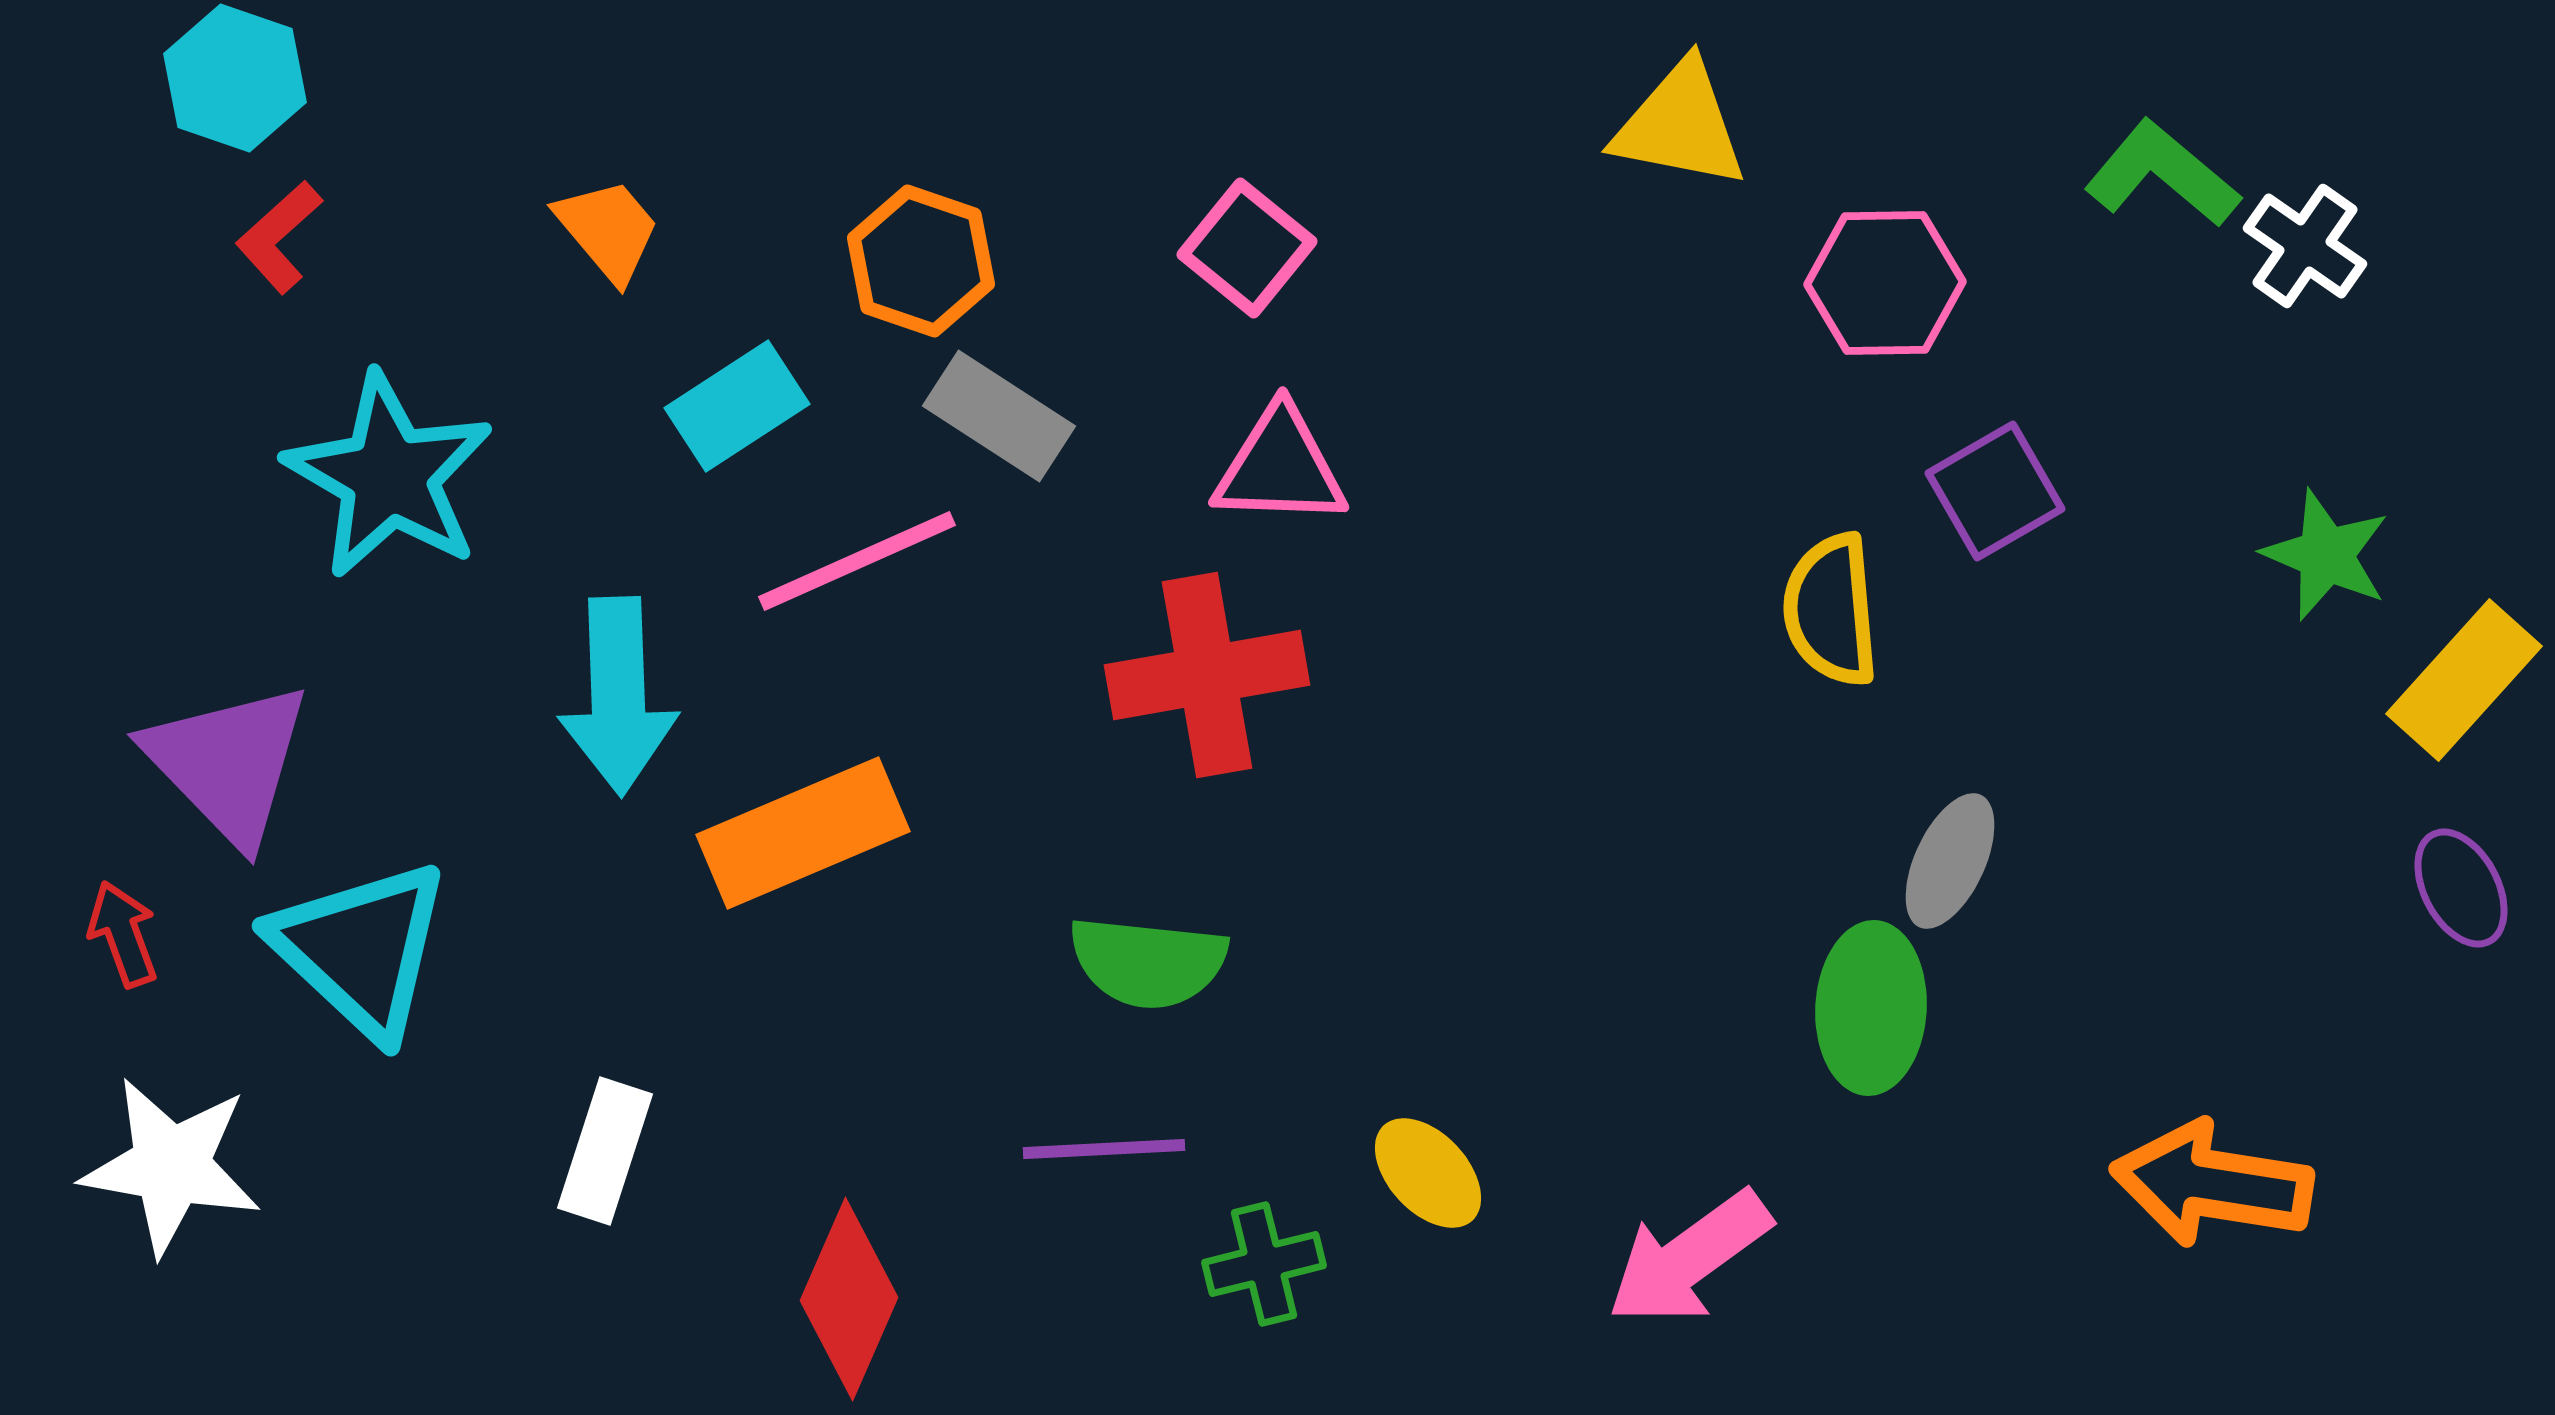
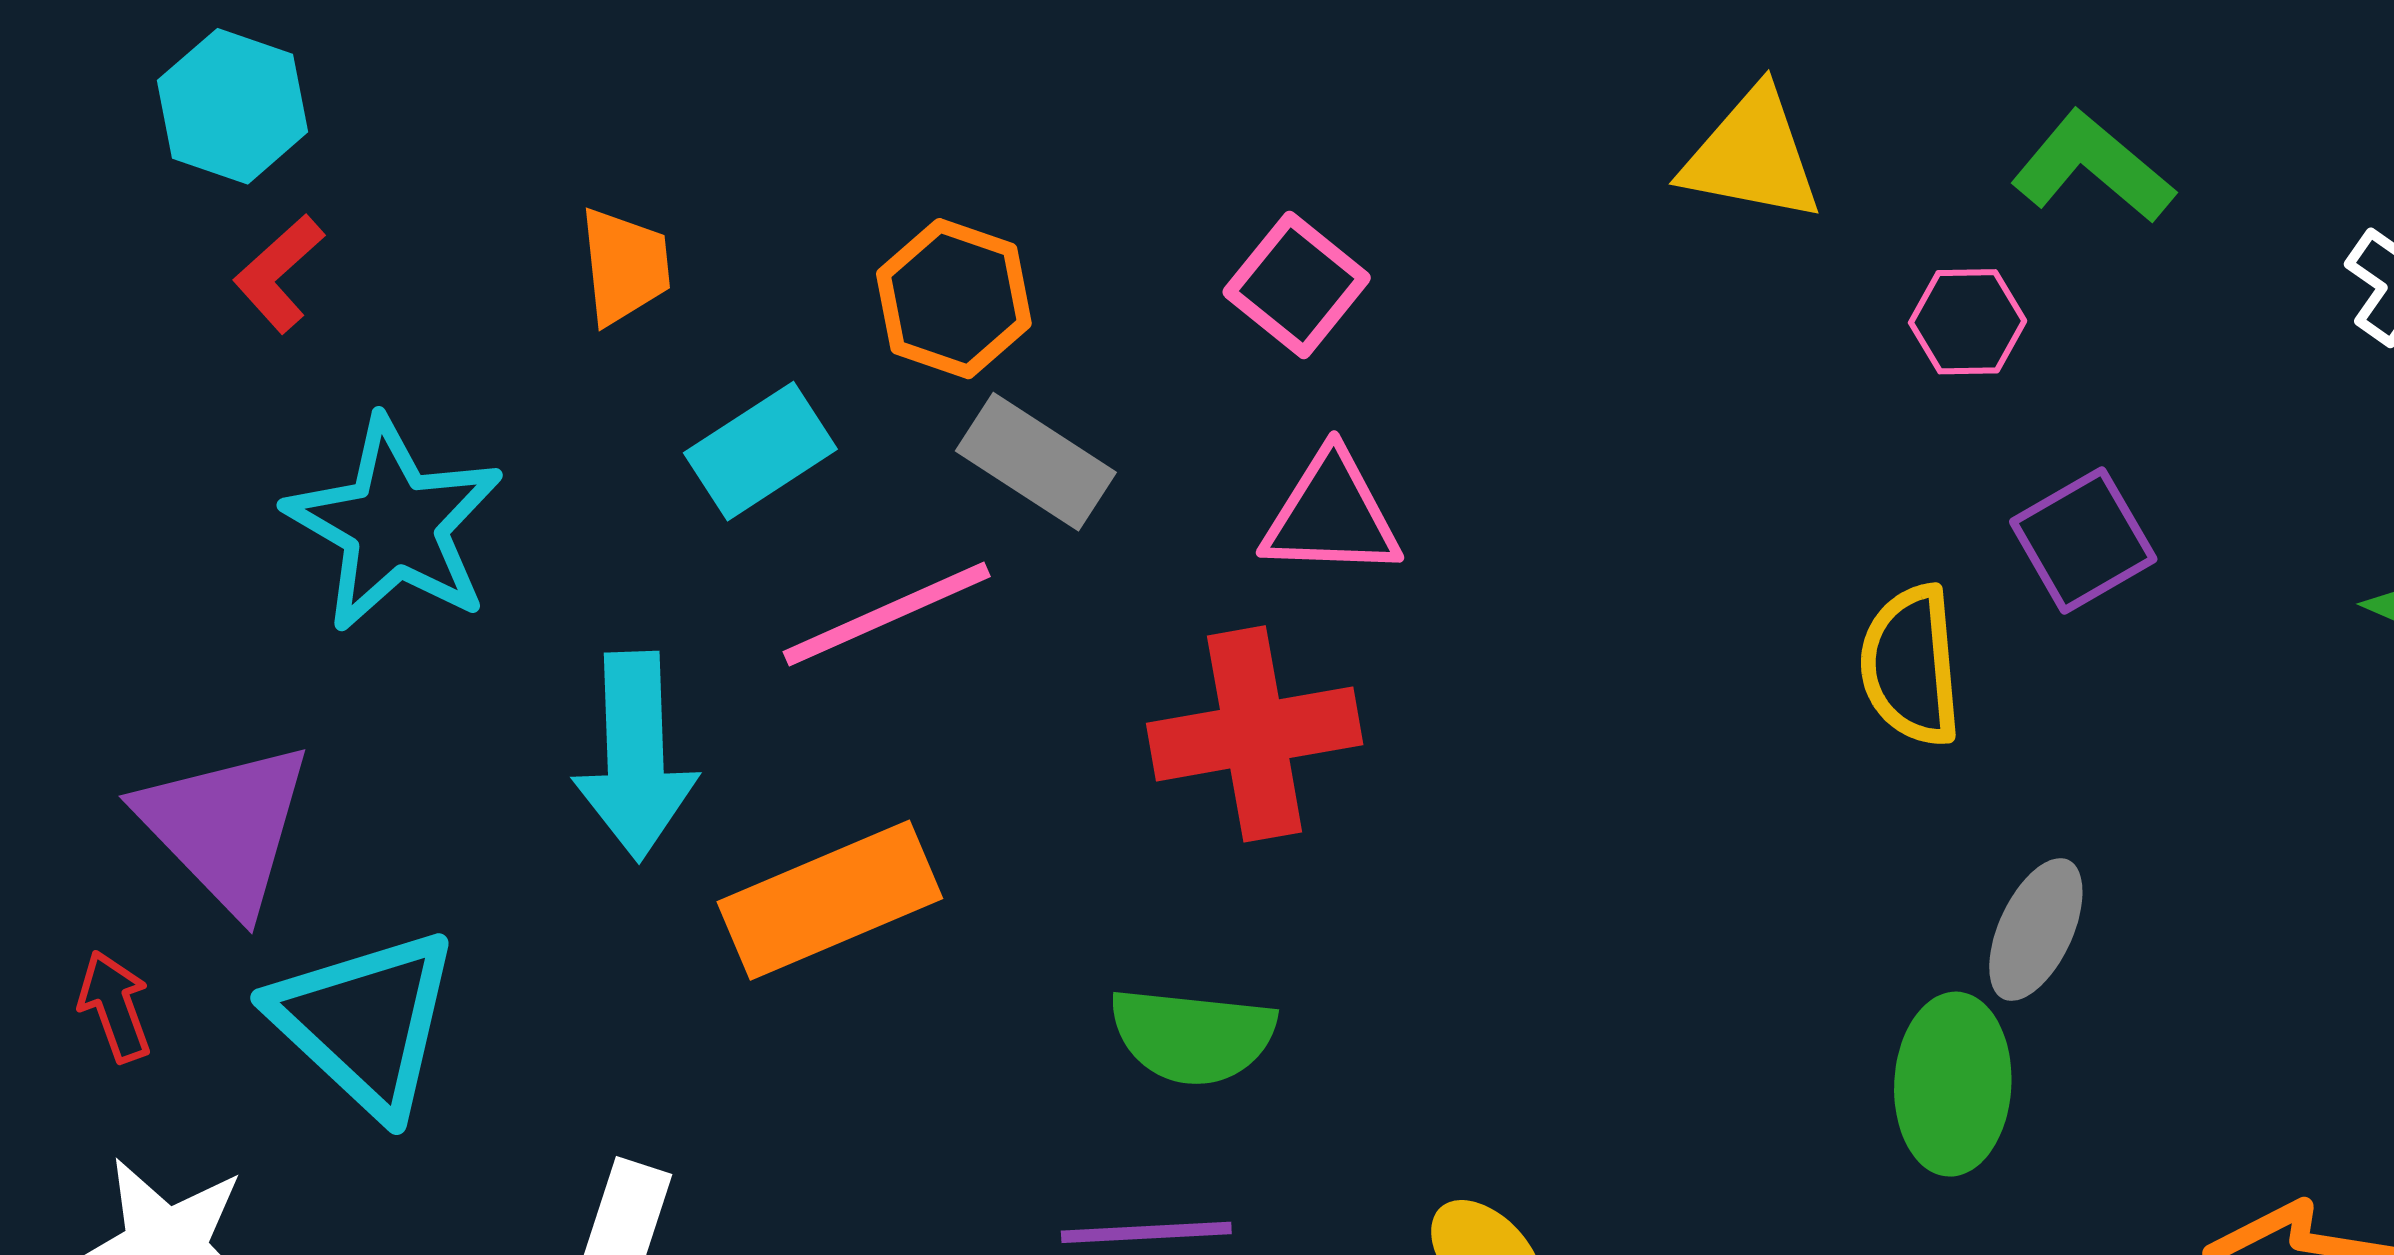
green L-shape: (2162, 174) -> (2093, 167), moved
orange trapezoid: (608, 230) -> (625, 266), turned 34
pink hexagon: (1885, 283) -> (1968, 322), size x0.7

